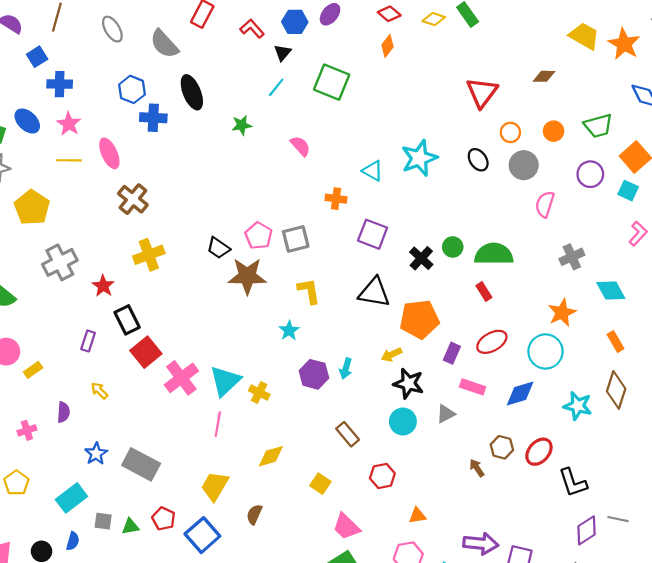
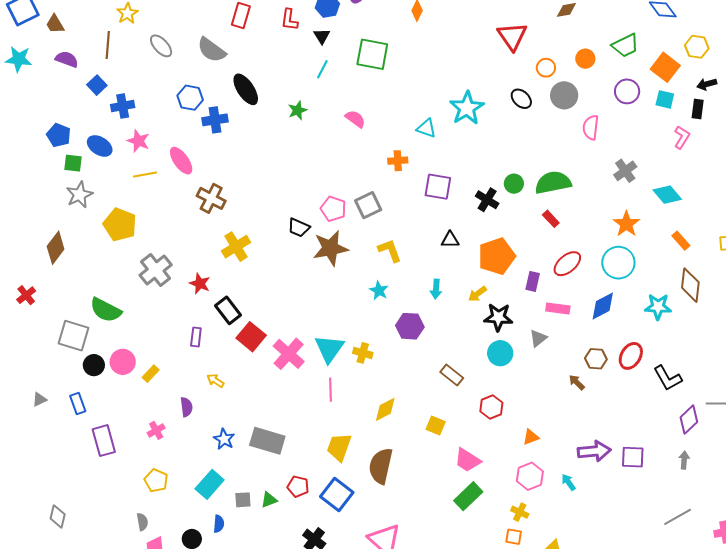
red L-shape: (252, 29) -> (289, 20), turned -120
black triangle: (374, 292) -> (450, 240), size x0.6
cyan arrow: (346, 368) -> (436, 289), moved
brown semicircle: (254, 514) -> (381, 466), size x1.8

